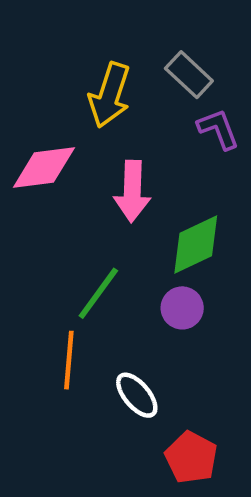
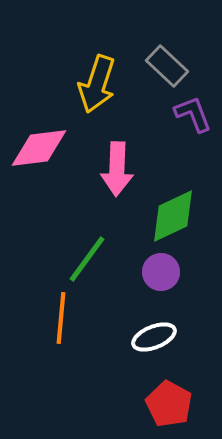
white ellipse: (137, 395) -> (154, 337), moved, turned -72

